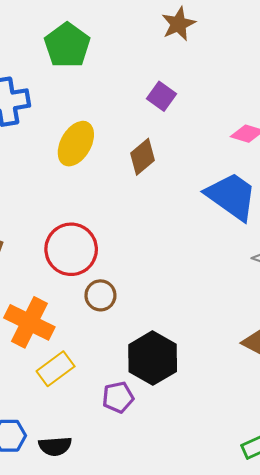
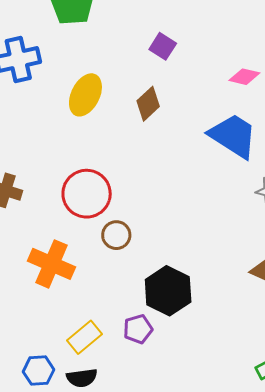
yellow rectangle: (56, 369) -> (84, 337), moved

